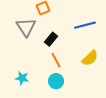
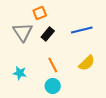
black rectangle: (51, 39) -> (48, 34), moved
cyan star: (22, 78) -> (20, 73), moved

